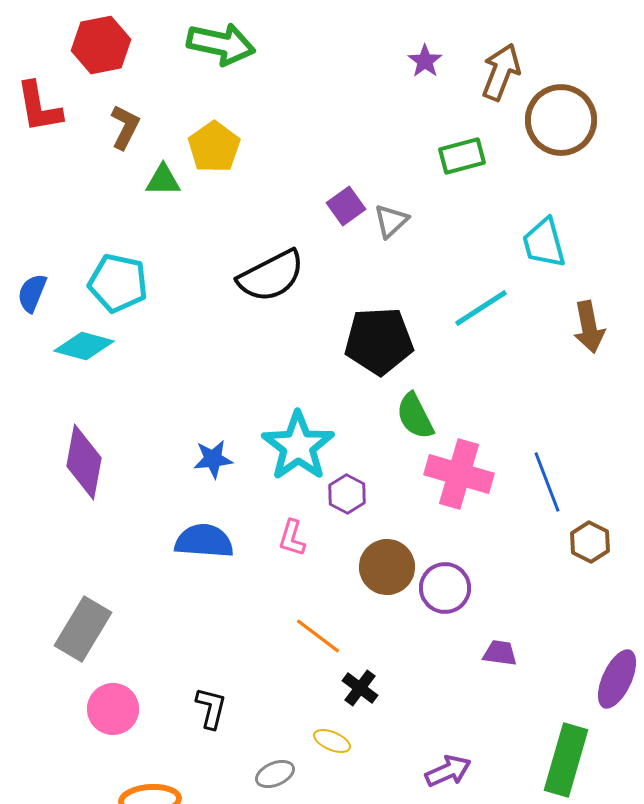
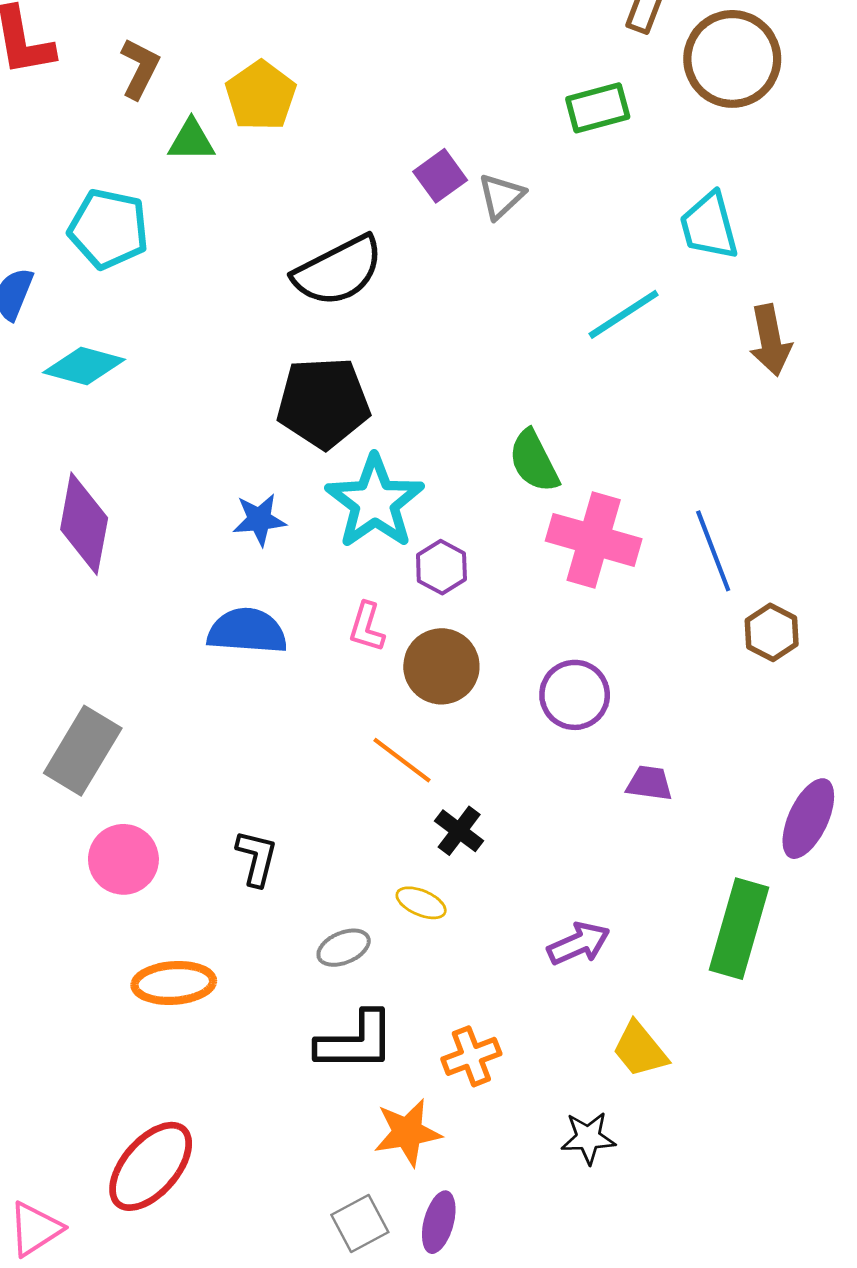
cyan pentagon: (118, 283) -> (109, 229), moved
black pentagon: (379, 341) -> (323, 403), moved
brown circle: (387, 567) -> (441, 666), moved

